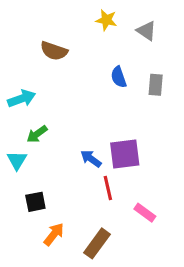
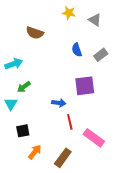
gray rectangle: (156, 85) -> (101, 55), turned 48
purple square: (125, 154) -> (85, 86), moved
blue arrow: (91, 159) -> (59, 103), turned 152
pink rectangle: (145, 213) -> (94, 138), size x1.5

